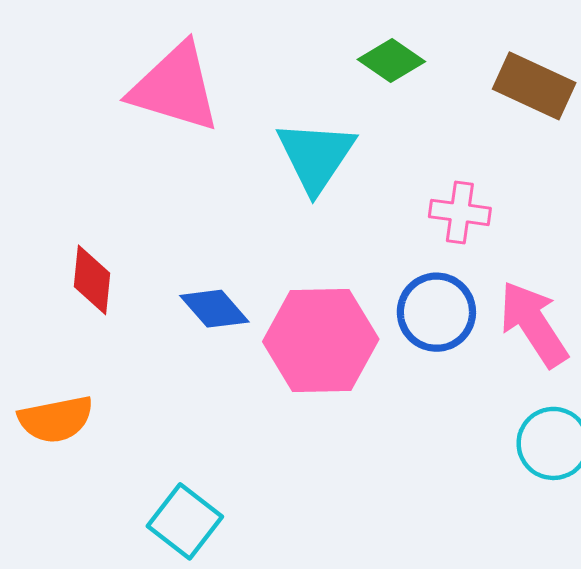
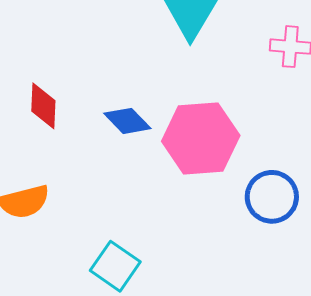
blue circle: (436, 312) -> (272, 197), moved

